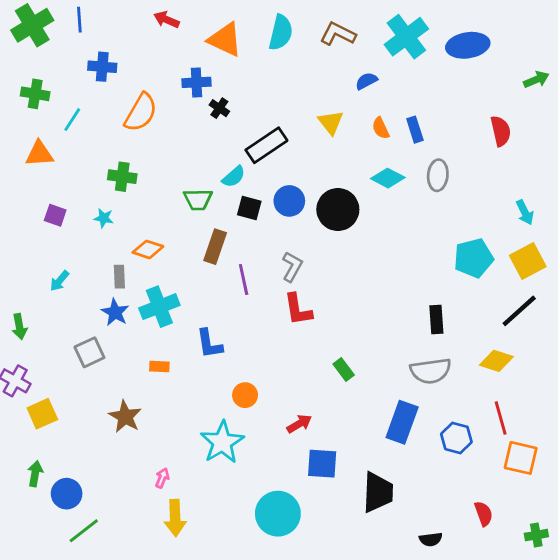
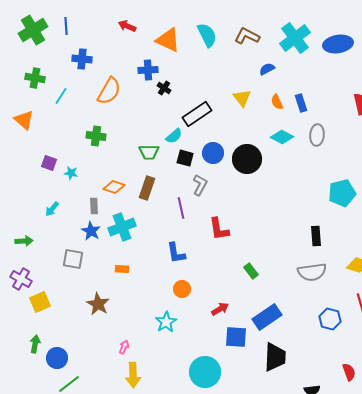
cyan semicircle: (281, 32) -> (207, 35), turned -40
orange triangle: (39, 154) -> (24, 120), moved, turned 45
cyan star: (104, 218) -> (71, 173), moved
brown rectangle: (215, 247) -> (147, 188), moved
gray L-shape: (292, 267) -> (200, 185), moved
green arrow: (19, 327) -> (24, 241), turned -84
blue L-shape: (209, 344) -> (176, 253), moved
gray square: (89, 352) -> (73, 259), turned 35
blue rectangle: (402, 422) -> (267, 317), moved, turned 36
cyan star: (222, 442) -> (166, 322), size x0.7

